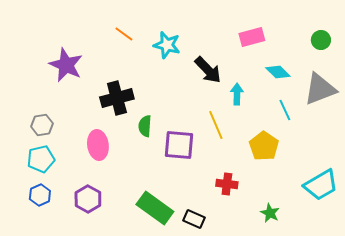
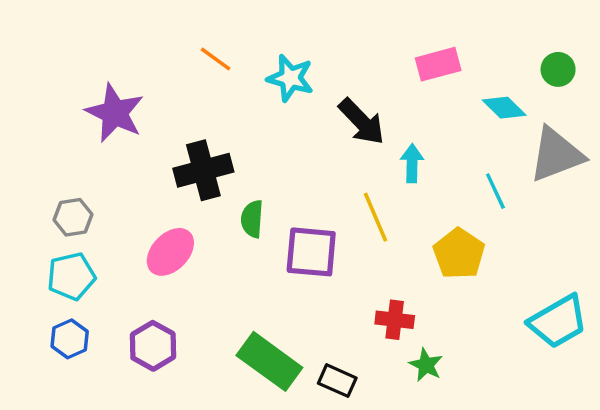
cyan diamond: (278, 72) -> (504, 108), moved
pink ellipse: (98, 145) -> (170, 252), turned 52
green star: (270, 213) -> (426, 365), moved

